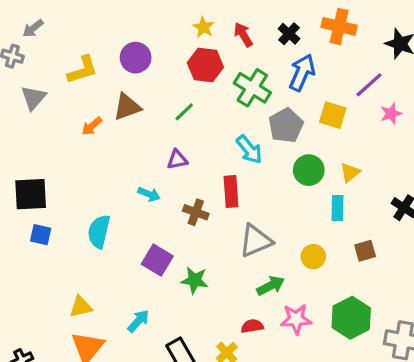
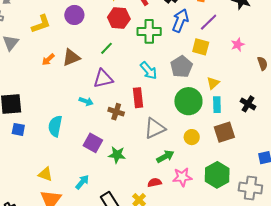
purple line: (369, 85) -> (209, 22), moved
green cross: (252, 88) -> (149, 31), turned -30
brown triangle: (127, 107) -> (71, 57), moved
gray pentagon: (286, 125) -> (181, 67), moved
purple triangle: (177, 160) -> (103, 79), size x1.5
green circle: (309, 170) -> (188, 101), moved, size x1.4
cyan rectangle: (338, 208) -> (217, 105), moved
brown square: (365, 251) -> (224, 132), size x1.5
yellow triangle: (81, 307) -> (45, 174), turned 35

